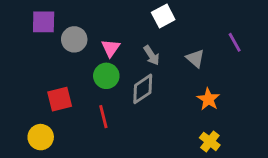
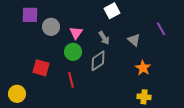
red square: (60, 99) -> (41, 68), turned 30
yellow circle: (41, 137) -> (17, 94), moved
yellow cross: (210, 141) -> (144, 97), turned -32

